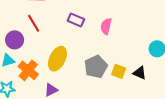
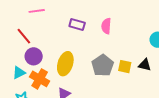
red line: (34, 23) -> (24, 36), moved
purple circle: (15, 40) -> (34, 56), moved

